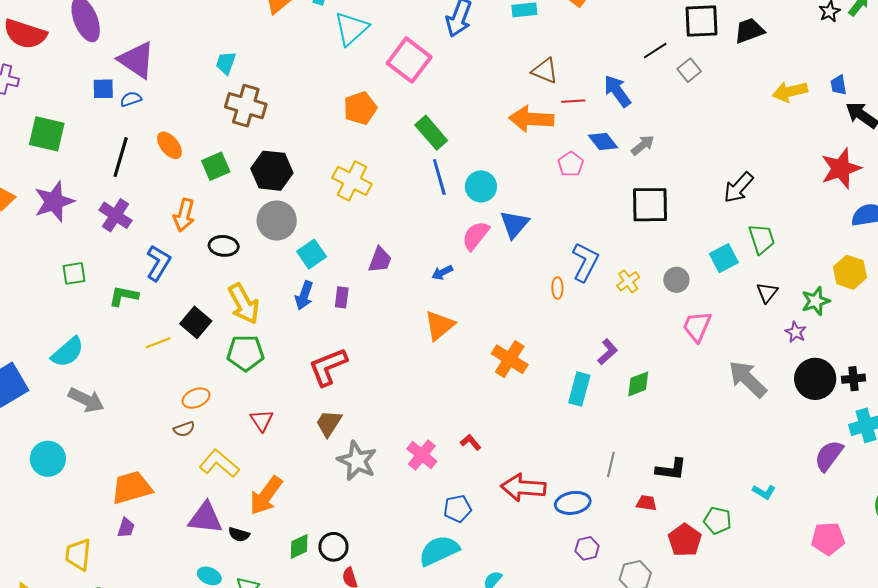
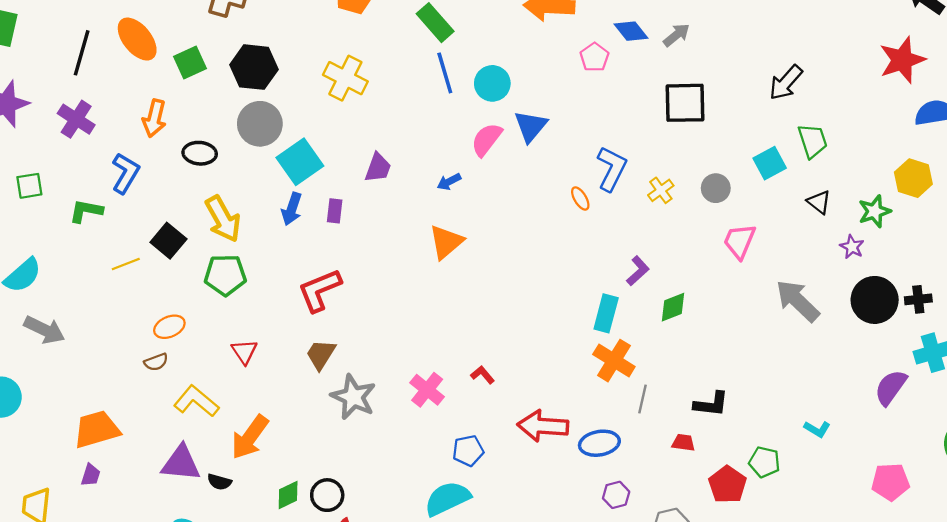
orange ellipse: (169, 145) -> (137, 39), size x1.4
cyan square: (312, 254) -> (300, 162), size x1.4
orange ellipse: (557, 288) -> (580, 198), turned -30
black triangle: (767, 293) -> (819, 202), turned -30
orange cross: (510, 359) -> (614, 361), moved

